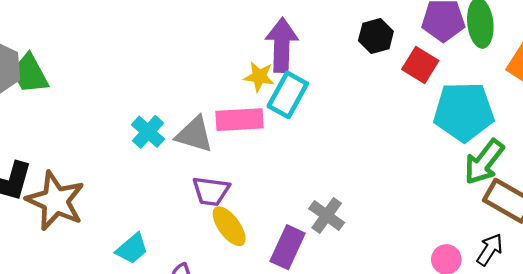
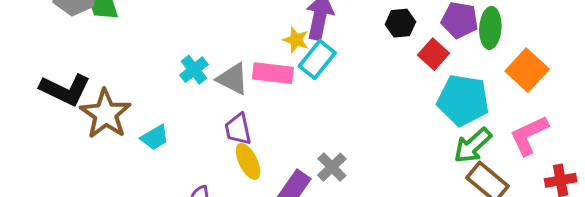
purple trapezoid: (211, 191) -> (238, 129), turned 60
cyan trapezoid: (132, 249) -> (155, 137), moved

